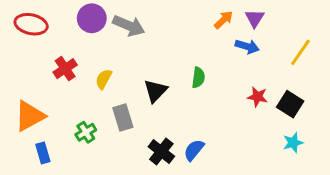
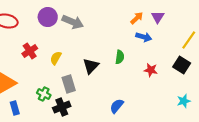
blue arrow: (247, 46) -> (144, 37), moved
red star: (258, 97) -> (151, 70), moved
black square: (290, 104) -> (182, 65), moved
green cross: (86, 132) -> (44, 94), turned -32
black cross: (161, 151) -> (62, 107), moved, turned 30

